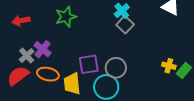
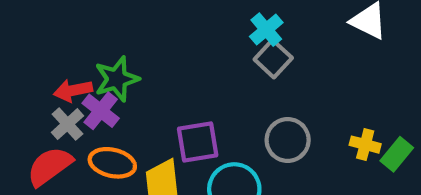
green star: (66, 17) -> (117, 79), moved
red arrow: (21, 21) -> (73, 90), moved
gray circle: (116, 68) -> (288, 140), moved

